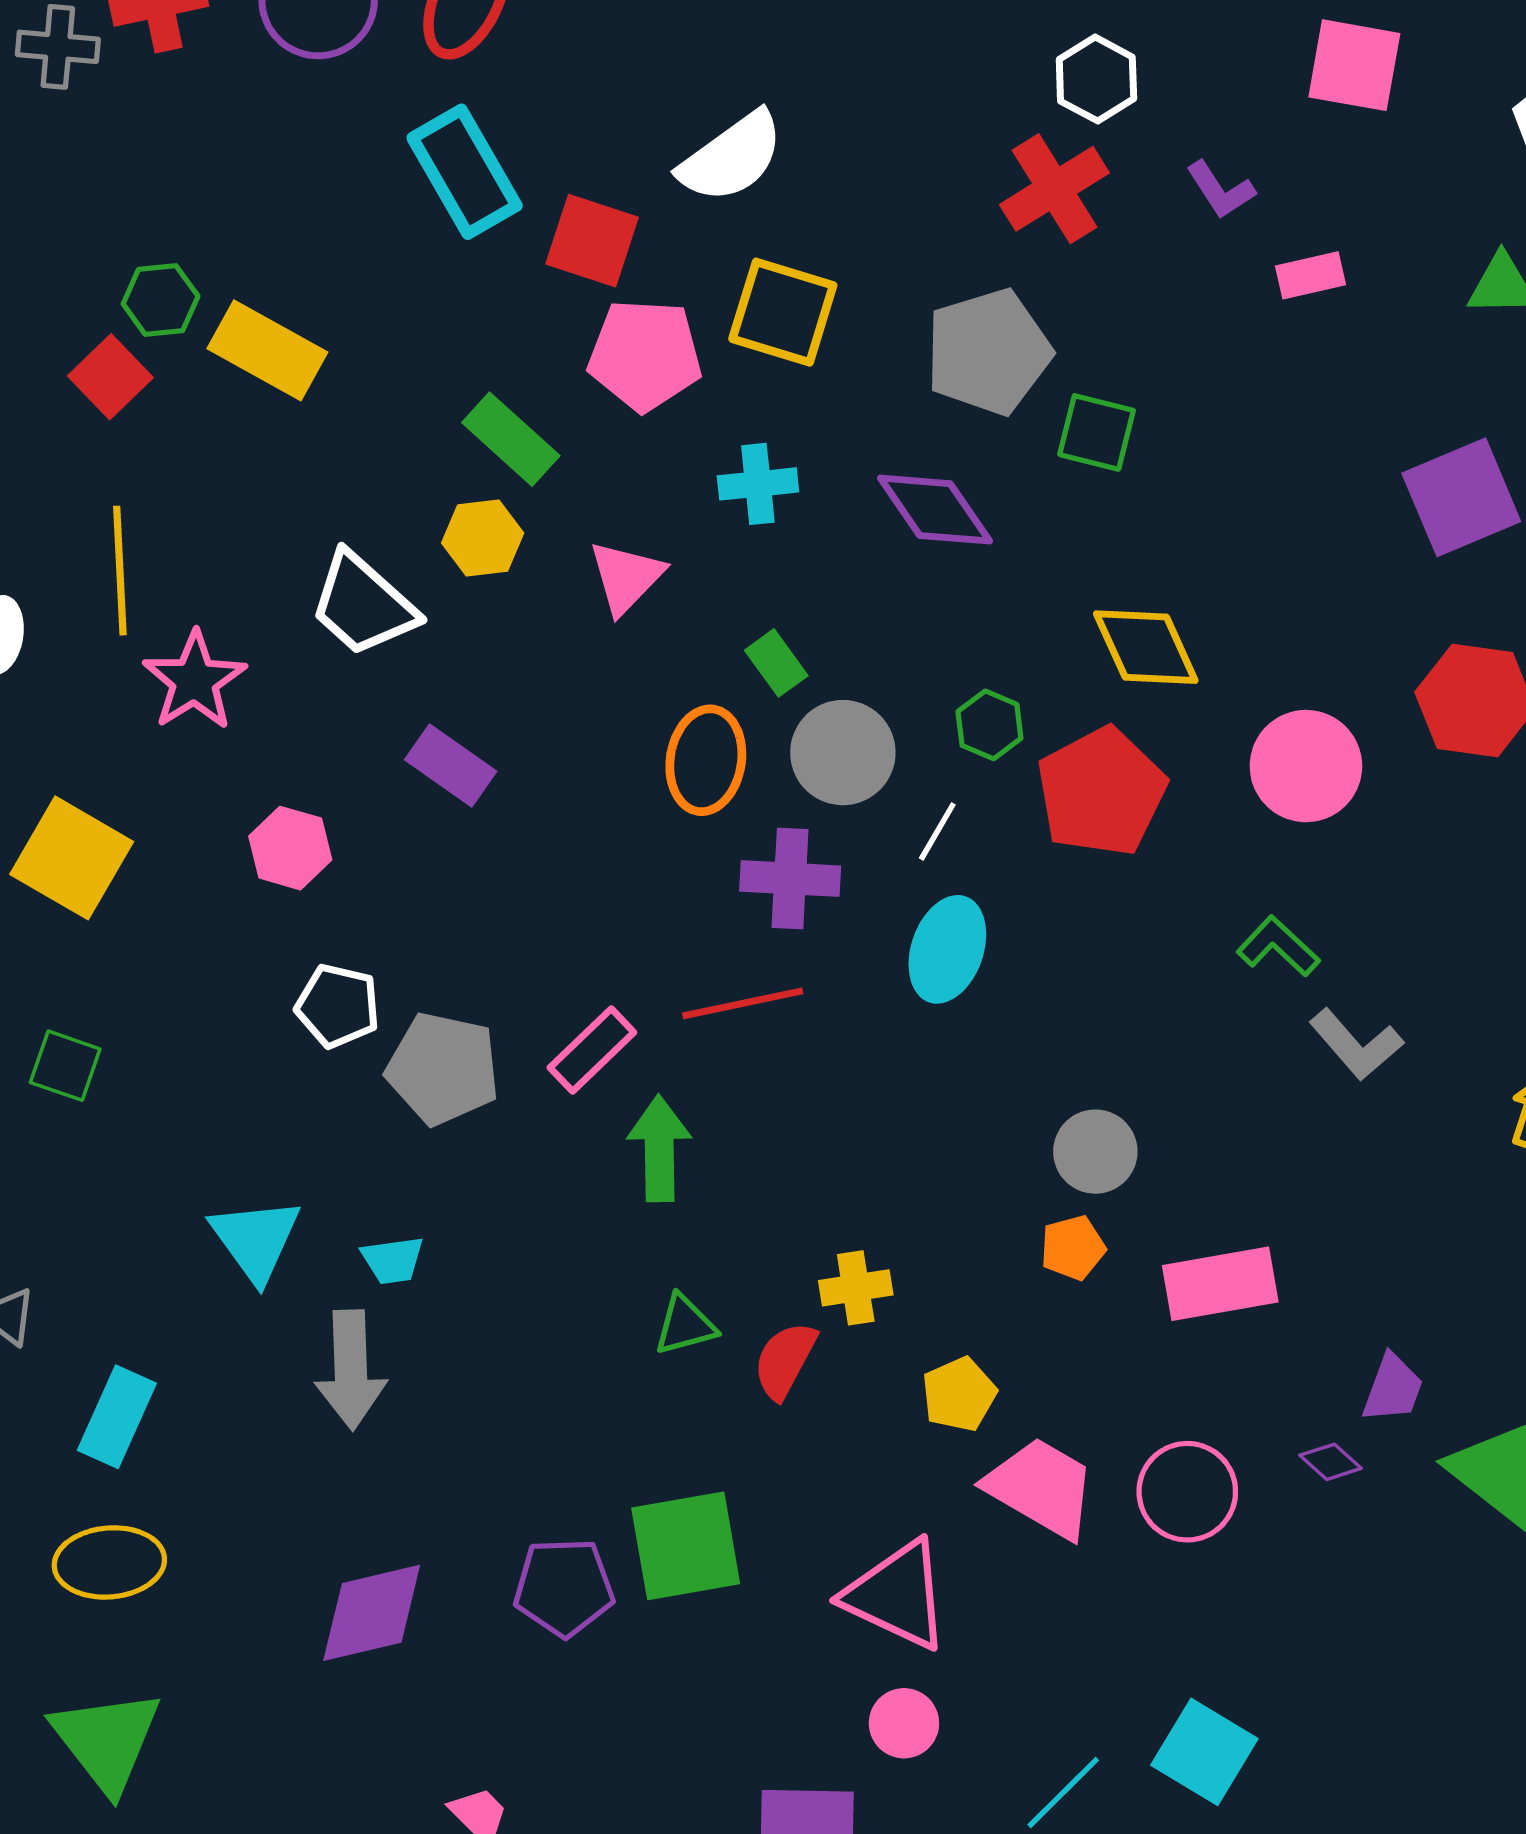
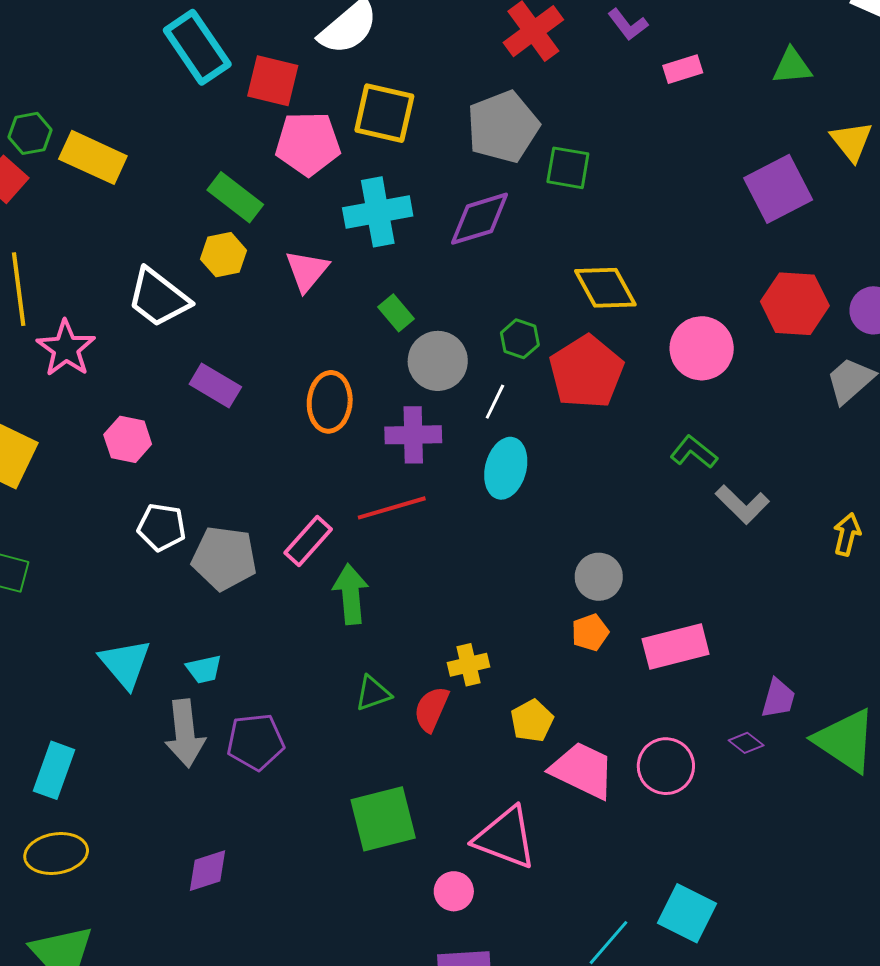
cyan cross: (758, 484) -> (378, 212), size x1.5
purple diamond: (935, 510) -> (479, 219), turned -68
orange ellipse: (706, 760) -> (330, 402), moved
purple pentagon: (564, 1587) -> (256, 742), moved
purple diamond: (372, 1613) -> (207, 871), size x0.7
pink circle: (904, 1723) -> (454, 891), moved

